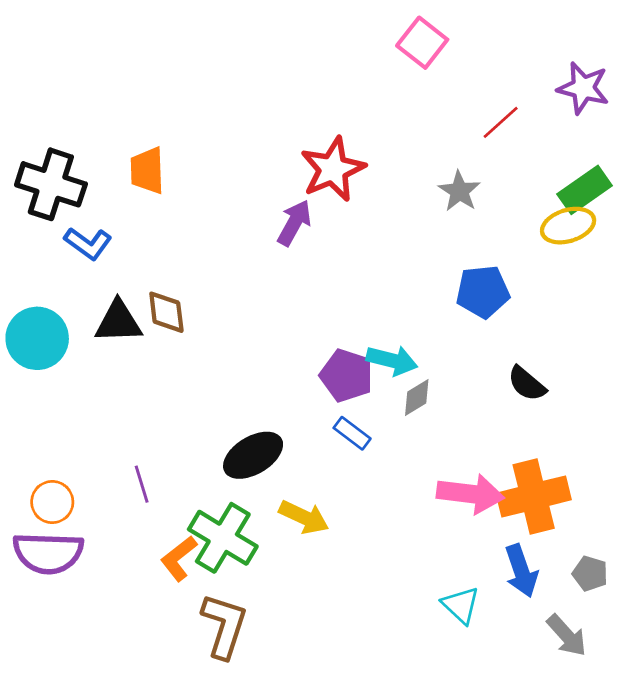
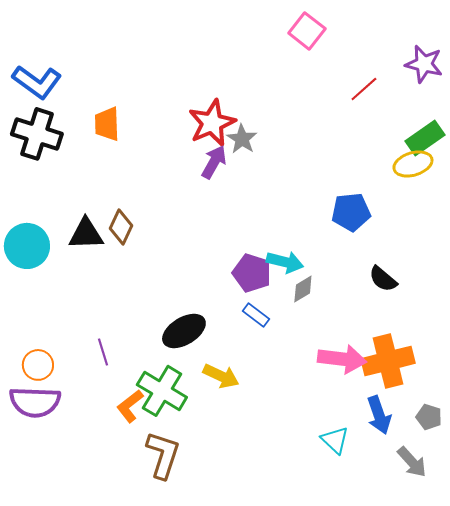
red star: (333, 169) -> (212, 123), moved
gray star: (459, 191) -> (242, 139), moved
blue L-shape: (88, 243) -> (37, 82), moved, size x1.4
brown diamond: (166, 312) -> (121, 227), turned 32

